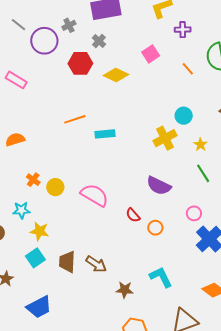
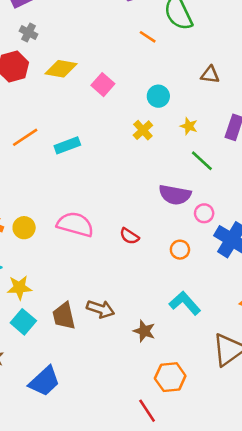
pink square: (151, 54) -> (103, 85), moved
yellow cross: (165, 138) -> (143, 130), size x0.7
purple semicircle: (159, 186) -> (175, 195), moved
orange circle: (155, 228) -> (180, 250), moved
brown star: (125, 290) -> (144, 331), turned 30

